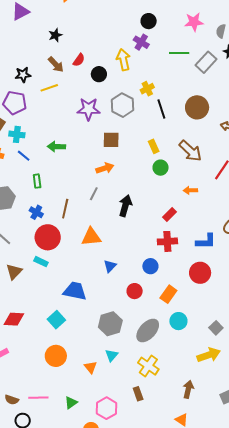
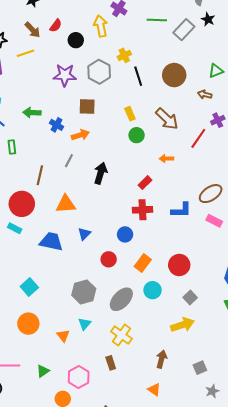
blue cross: (36, 212) -> (56, 125), moved
red circle: (200, 273) -> (179, 265), moved
blue trapezoid: (75, 291) -> (51, 242), moved

